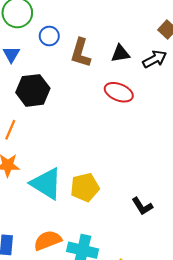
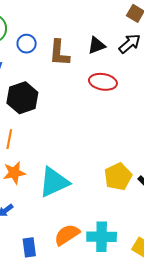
cyan triangle: (46, 184) -> (54, 182), turned -44
yellow pentagon: (85, 187) -> (118, 177), moved

